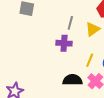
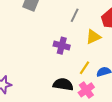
gray line: (70, 23) -> (75, 15), moved

